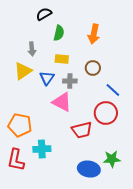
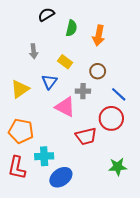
green semicircle: (59, 33) -> (71, 28), moved
yellow rectangle: (62, 59) -> (65, 62), turned 32
yellow triangle: (23, 71) -> (20, 89), moved
gray cross: (70, 81) -> (83, 91), moved
blue ellipse: (89, 169) -> (61, 177), moved, turned -45

